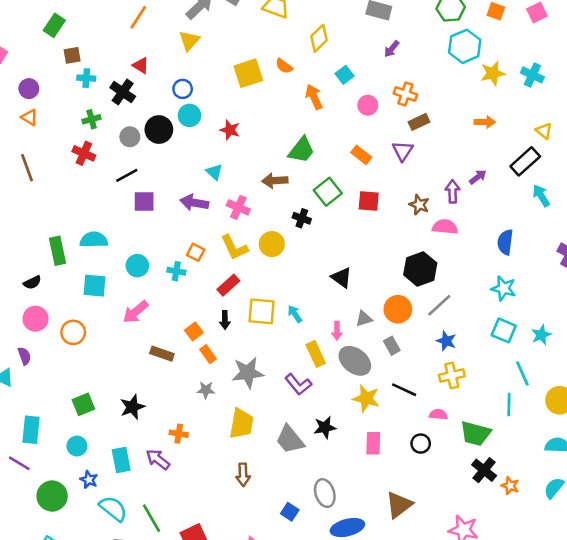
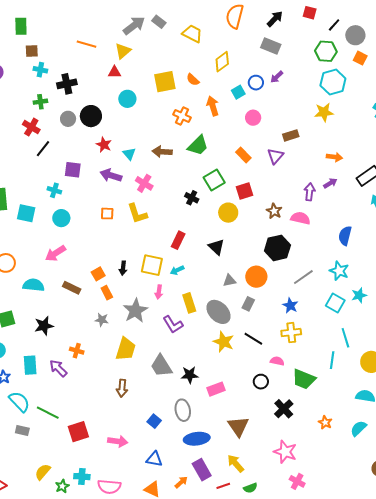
orange line: (138, 17) -> (87, 44), moved, turned 66
green rectangle: (54, 25) -> (21, 26), turned -42
red triangle: (141, 65) -> (115, 72), moved, turned -40
yellow star: (493, 73) -> (324, 112), moved
blue circle: (183, 89) -> (256, 83), moved
black cross: (123, 92) -> (67, 84), turned 36
orange cross: (405, 94) -> (182, 116), moved
cyan circle: (189, 115) -> (127, 99), moved
orange arrow: (485, 122) -> (334, 157), moved
red star: (230, 130) -> (104, 145), moved
black line: (127, 175) -> (43, 149), moved, turned -30
brown arrow: (275, 181) -> (162, 152), moved
red square: (369, 201) -> (245, 191), turned -30
brown star: (419, 205) -> (274, 211), moved
cyan semicircle: (94, 240) -> (34, 285), moved
yellow circle: (272, 244) -> (228, 213), moved
orange square: (196, 252) -> (107, 214), turned -32
cyan cross: (176, 271) -> (54, 190), moved
red rectangle: (228, 285) -> (178, 240), moved, turned -30
cyan square: (95, 286) -> (26, 213), moved
gray line: (439, 305) -> (303, 277), moved
cyan arrow: (295, 314) -> (177, 270), turned -88
pink arrow: (337, 331) -> (159, 292), moved
cyan star: (541, 335) -> (359, 295), moved
gray rectangle: (392, 346) -> (248, 304), turned 48
gray star: (248, 373) -> (135, 311), turned -30
black star: (325, 427) -> (190, 375), moved
pink rectangle: (373, 443) -> (216, 389), moved, turned 60
black cross: (484, 470) -> (284, 409), moved
brown triangle: (399, 505) -> (238, 426), turned -35
green line: (152, 518) -> (48, 413), turned -40

